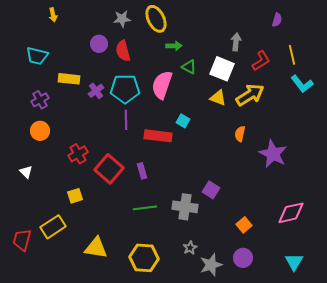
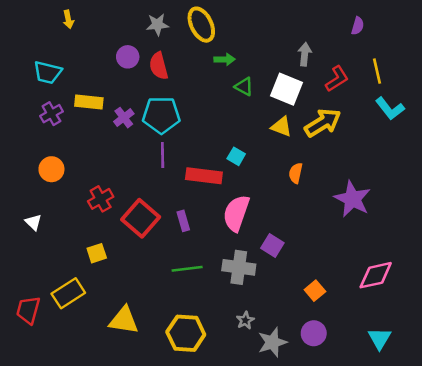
pink semicircle: (162, 85) -> (236, 213), moved
purple cross: (40, 100) -> (51, 114), moved
orange semicircle: (240, 134) -> (296, 173), moved

